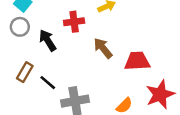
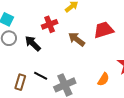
red trapezoid: (137, 61) -> (104, 30), moved
brown rectangle: (25, 72) -> (20, 82), moved

